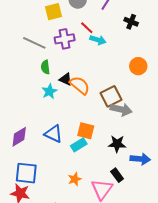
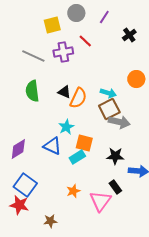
black cross: (131, 22) -> (129, 35), turned 32
cyan arrow: (98, 40) -> (108, 93), moved
green semicircle: (45, 67) -> (32, 91), moved, size x1.5
orange semicircle: (80, 85) -> (78, 98), turned 75
cyan star: (49, 91) -> (66, 127), moved
blue square: (26, 173) -> (25, 185), turned 30

